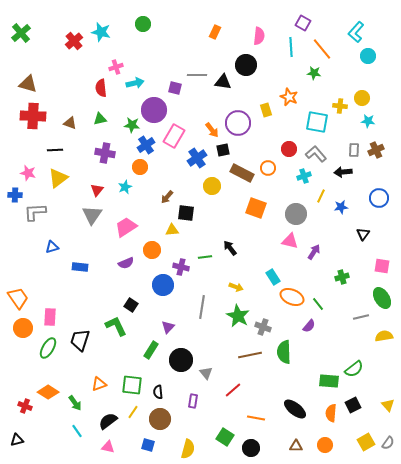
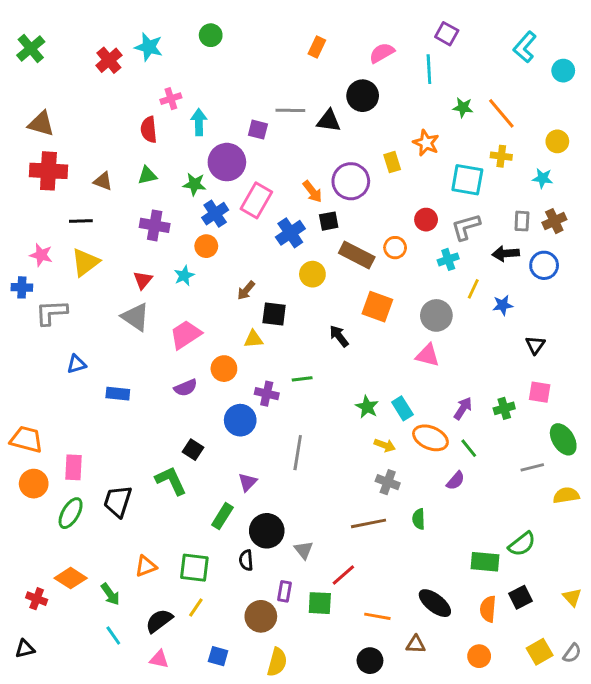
pink semicircle: (259, 36) -> (382, 53), turned -126
orange line: (322, 49) -> (501, 113), moved
cyan circle: (368, 56) -> (563, 71), moved
cyan arrow: (135, 83) -> (199, 122), turned -78
yellow circle: (362, 98) -> (557, 141), moved
gray L-shape: (316, 154) -> (466, 227), turned -65
blue circle: (379, 198) -> (544, 265), moved
gray triangle: (92, 215) -> (135, 317), turned -30
black arrow: (230, 248) -> (339, 336), moved
purple arrow: (314, 252) -> (463, 408), moved
pink square: (382, 266) -> (540, 392), moved
yellow arrow: (236, 287) -> (385, 445), moved
orange trapezoid: (18, 298) -> (26, 439), turned -40
green star: (238, 316) -> (367, 407), moved, size x0.7
green semicircle: (284, 352) -> (419, 519), size x0.6
black semicircle: (158, 392) -> (246, 560), moved
brown circle: (160, 419) -> (261, 616), moved
green square: (225, 437) -> (320, 603), moved, turned -30
brown triangle: (296, 446) -> (416, 644), moved

